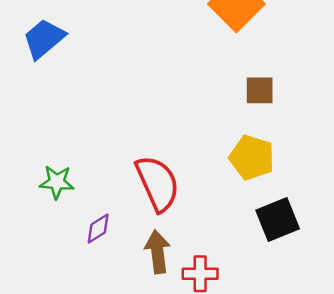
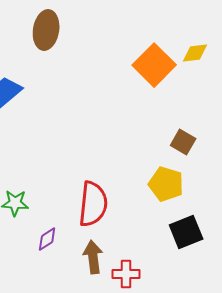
brown square: (260, 90) -> (183, 142), moved, turned 30
red semicircle: (158, 183) -> (93, 204), turned 30

